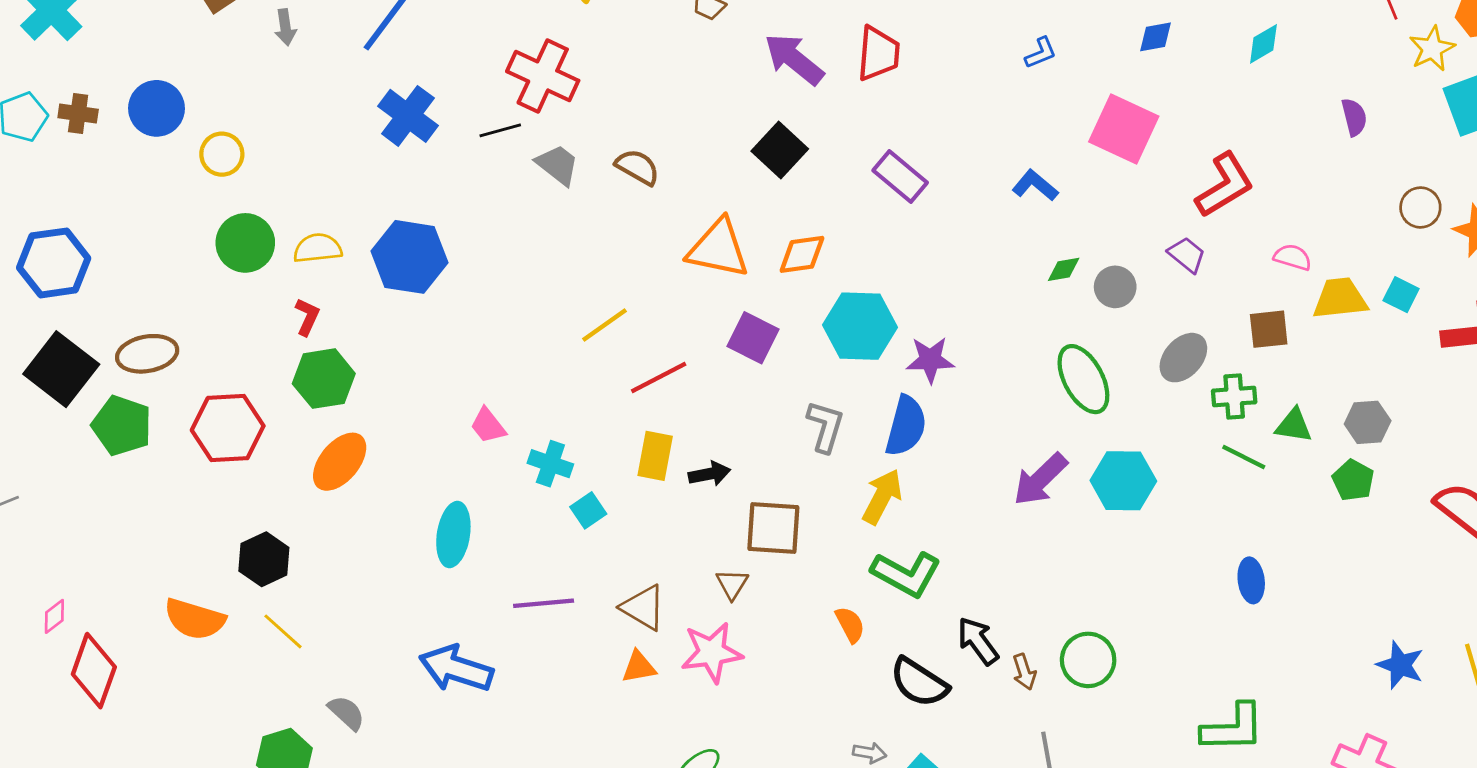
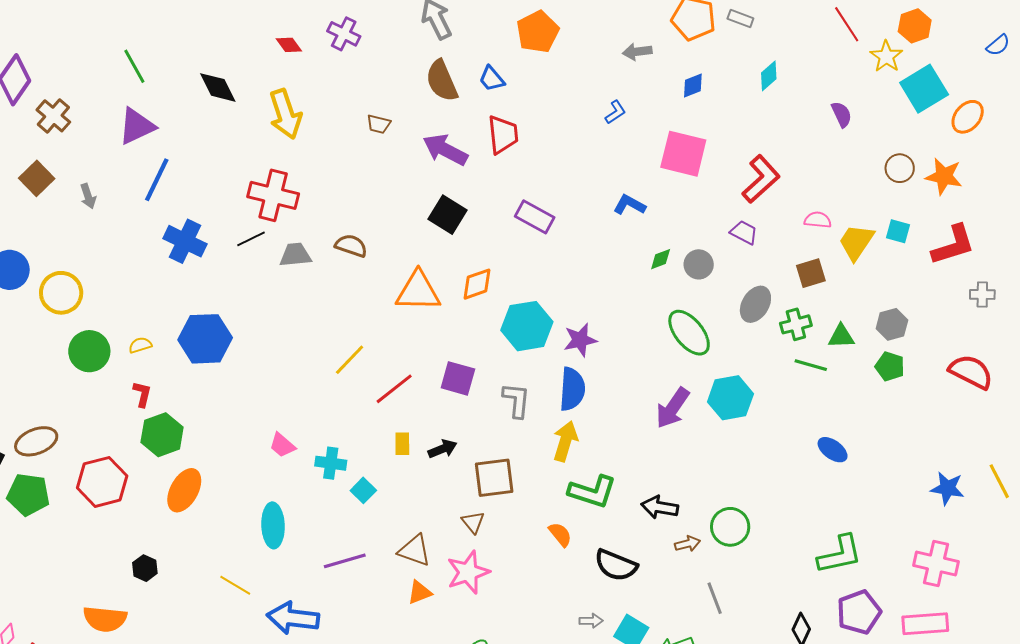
yellow circle: (222, 154) -> (61, 293), size x1.4
gray trapezoid: (558, 165) -> (295, 255), turned -32
yellow semicircle: (318, 248) -> (140, 345), size x0.7
yellow trapezoid: (1340, 298) -> (856, 242), turned -39
purple square: (753, 338) -> (458, 378), moved
yellow rectangle: (655, 456) -> (402, 444), size x0.7
black hexagon: (264, 559) -> (145, 568), size x0.7
blue ellipse: (1251, 580) -> (833, 450), turned -36
yellow line: (283, 631) -> (235, 585), moved
black arrow: (978, 641) -> (660, 507), moved, turned -33
brown arrow: (1024, 672) -> (687, 544), turned -75

